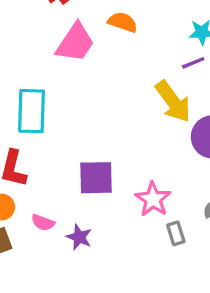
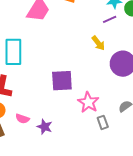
yellow arrow: (173, 102) -> (98, 43), size x0.6
purple square: (96, 178) -> (62, 81), moved

